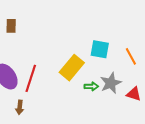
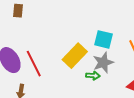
red line: (31, 78) -> (34, 64), turned -48
gray star: (111, 83) -> (103, 63), moved

